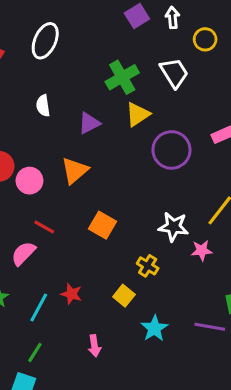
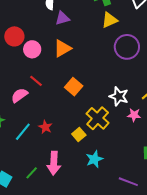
purple triangle: (89, 123) -> (62, 18), moved
yellow cross: (148, 266) -> (98, 118), size x1.6
purple line: (210, 327) -> (128, 182), moved
pink arrow: (94, 346) -> (54, 163), size x1.6
green line: (35, 352) -> (32, 173), moved

